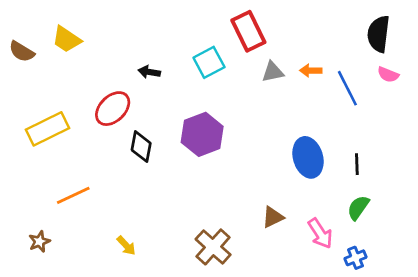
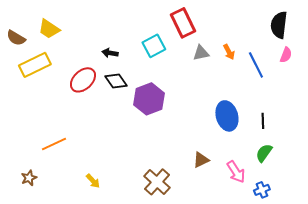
orange arrow: (311, 71) -> (229, 52), turned -119
pink semicircle: (388, 75) -> (286, 55), turned -91
yellow rectangle: (47, 129) -> (35, 65), moved
black diamond: (141, 147) -> (116, 81), moved, turned -45

